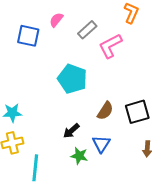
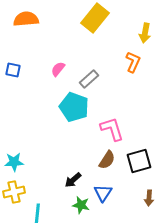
blue square: (28, 36) -> (13, 70), moved, size x0.7
pink L-shape: (110, 46) -> (112, 129), moved, turned 100
cyan pentagon: (72, 79) -> (74, 107), moved

